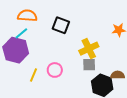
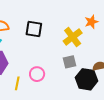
yellow cross: (89, 49) -> (73, 37), moved

